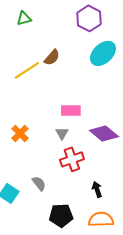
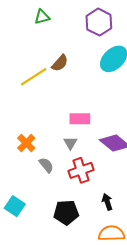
green triangle: (24, 18) -> (42, 17), moved
gray semicircle: (39, 183) -> (46, 165), moved
black pentagon: (61, 215) -> (66, 212), moved

